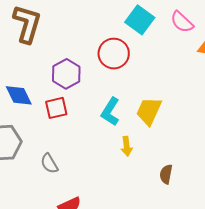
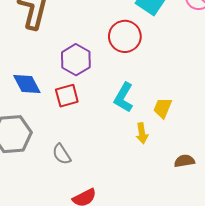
yellow trapezoid: (149, 111) -> (163, 108), moved, size x0.7
brown semicircle: (166, 174) -> (184, 161), turned 72

